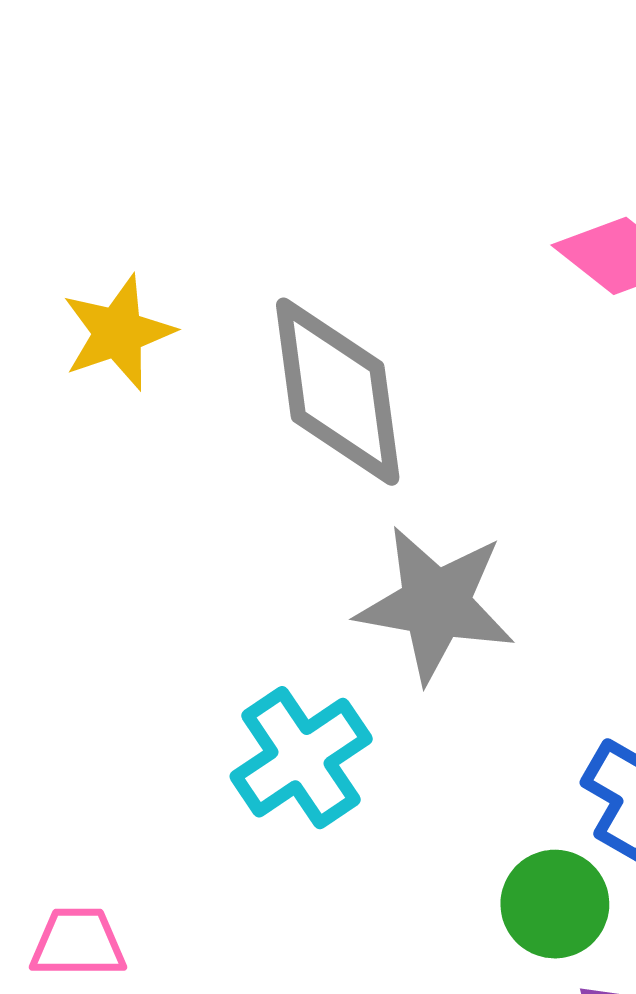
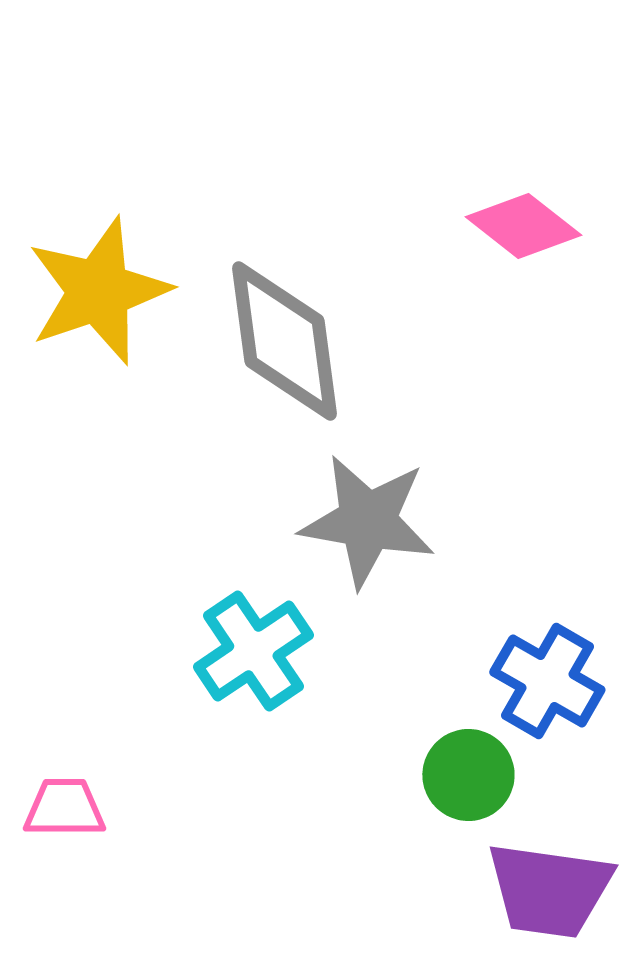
yellow star: (118, 333) -> (98, 291), size x1.5

